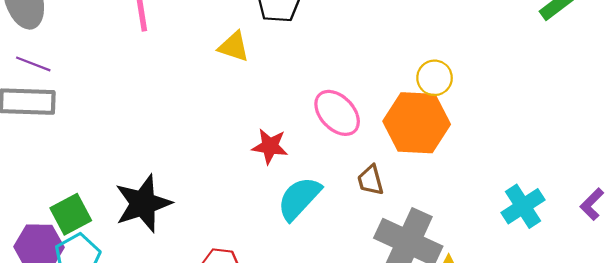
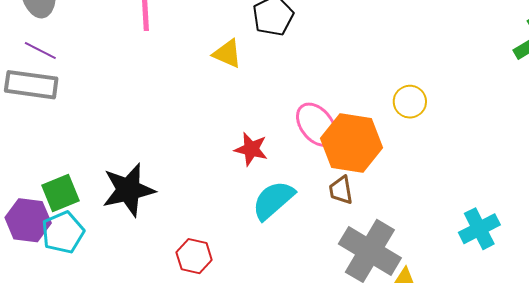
orange hexagon: (417, 123) -> (352, 143), moved

